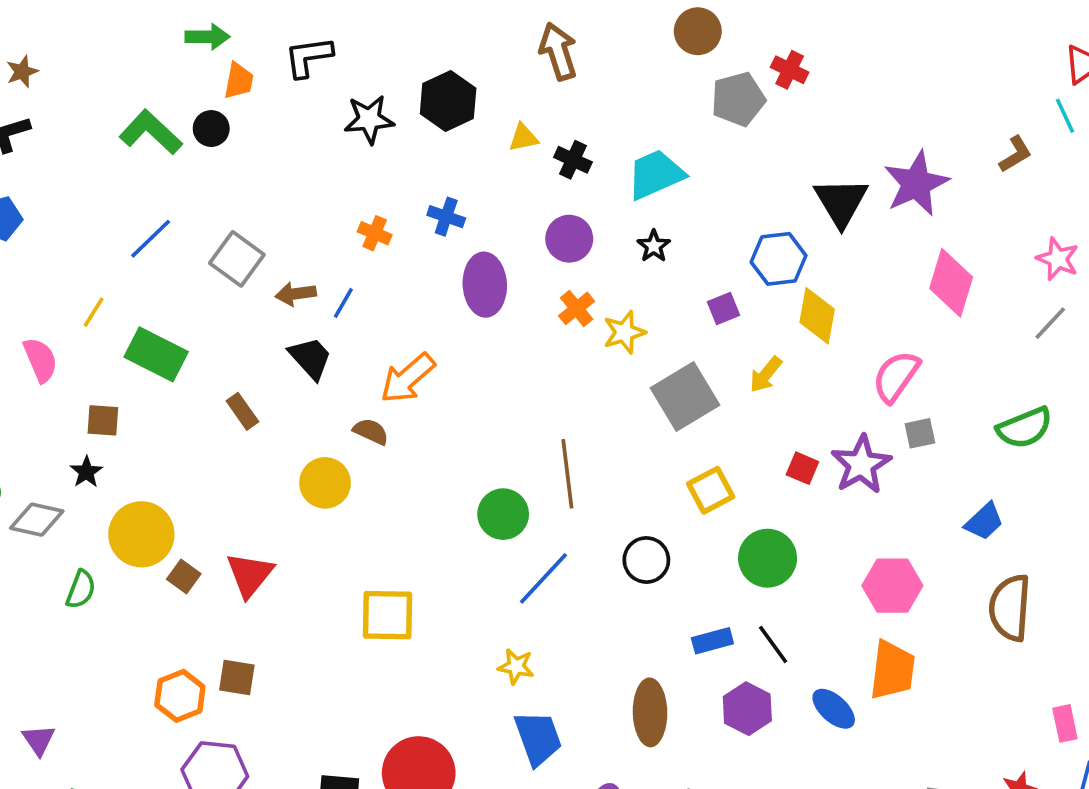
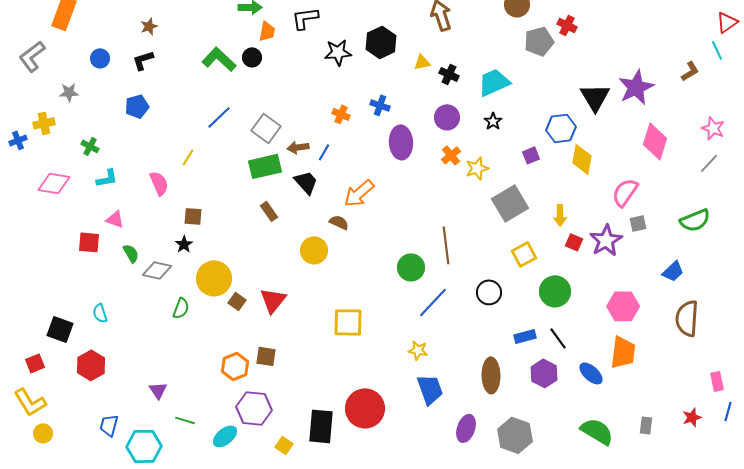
green rectangle: (156, 354) -> (265, 166), moved, turned -40
yellow arrow: (766, 375) -> (560, 215), moved, turned -40

